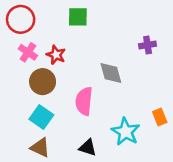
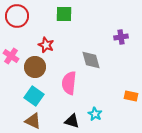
pink cross: (28, 52) -> (11, 56), moved
orange rectangle: (160, 117) -> (131, 96), turned -56
cyan star: (126, 132) -> (95, 114), moved, size x0.6

